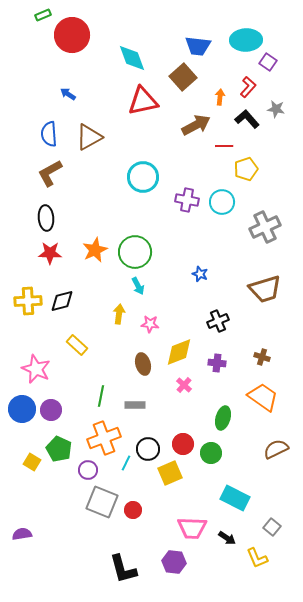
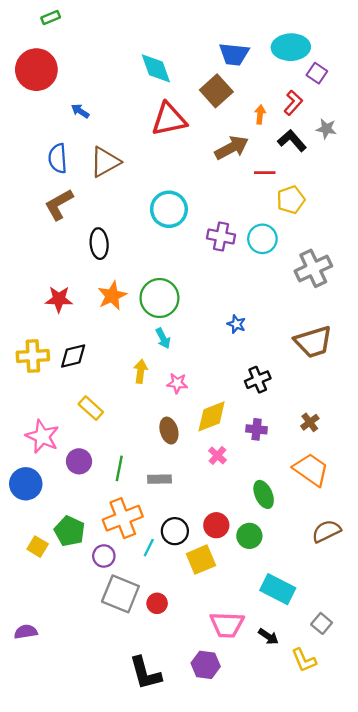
red circle: (72, 35) -> (36, 70), moved
black ellipse: (46, 218) -> (99, 244), moved
brown cross: (262, 357) -> (310, 422), turned 35
purple circle: (51, 410) -> (79, 461), moved
green ellipse: (223, 418) -> (264, 494), turned -40

